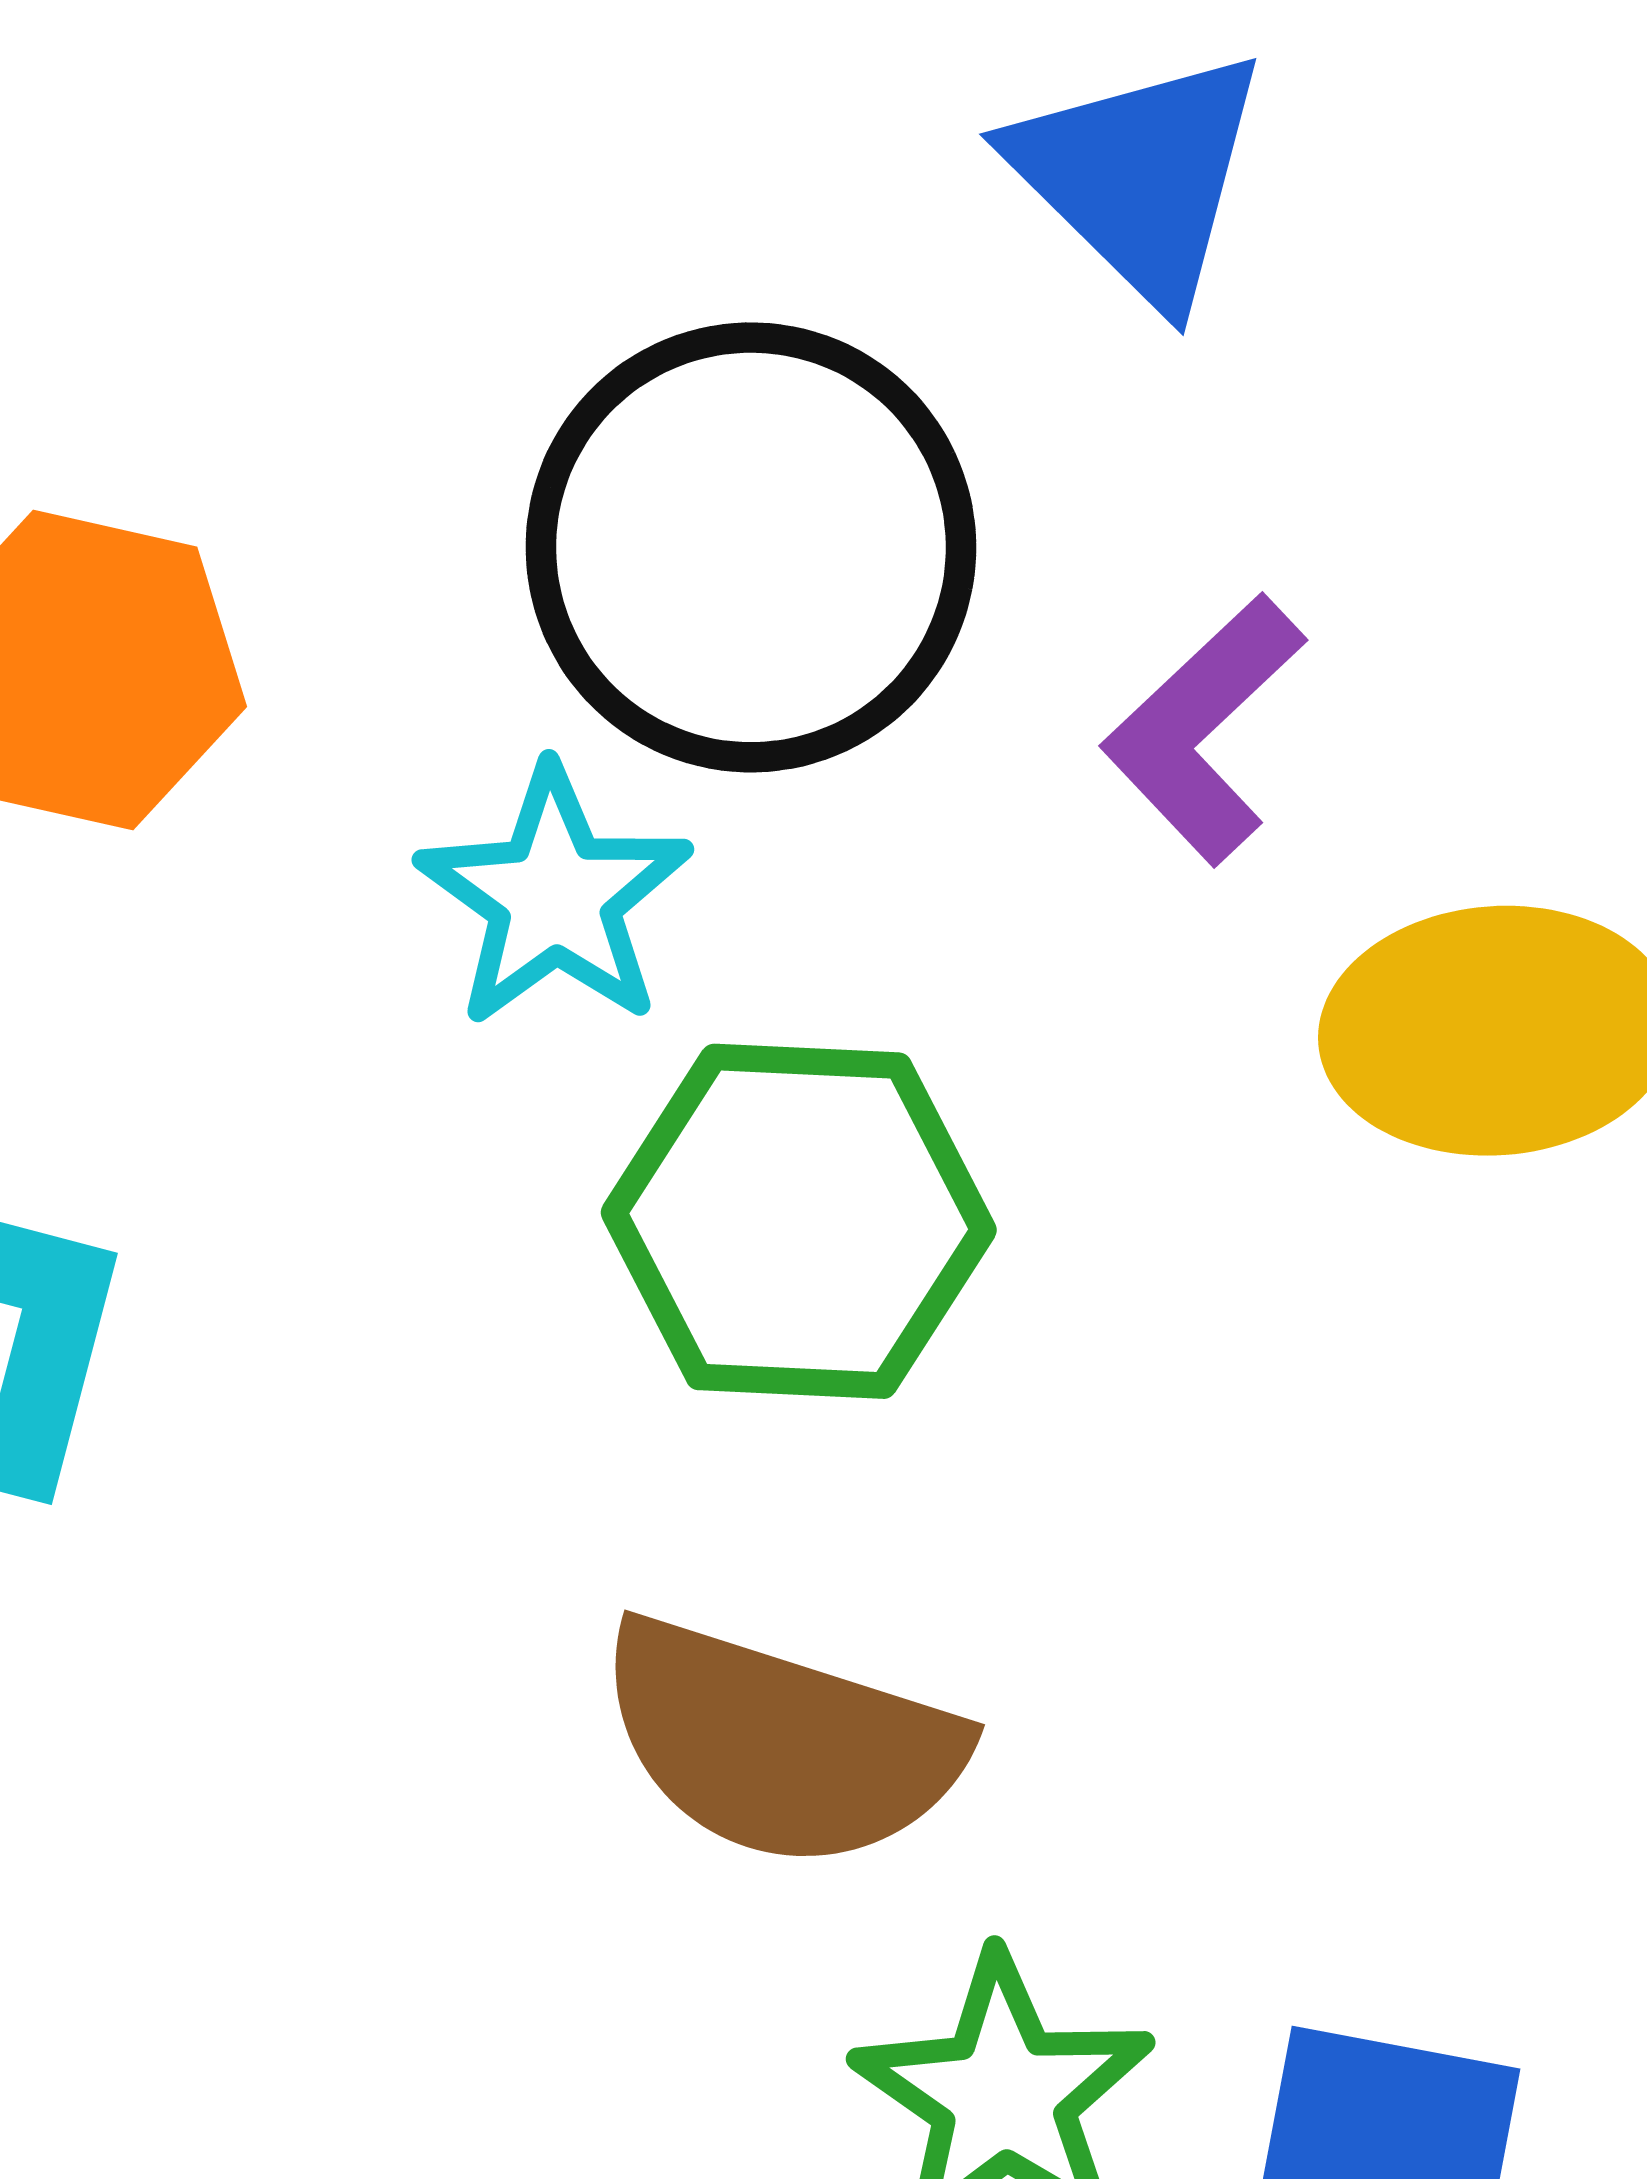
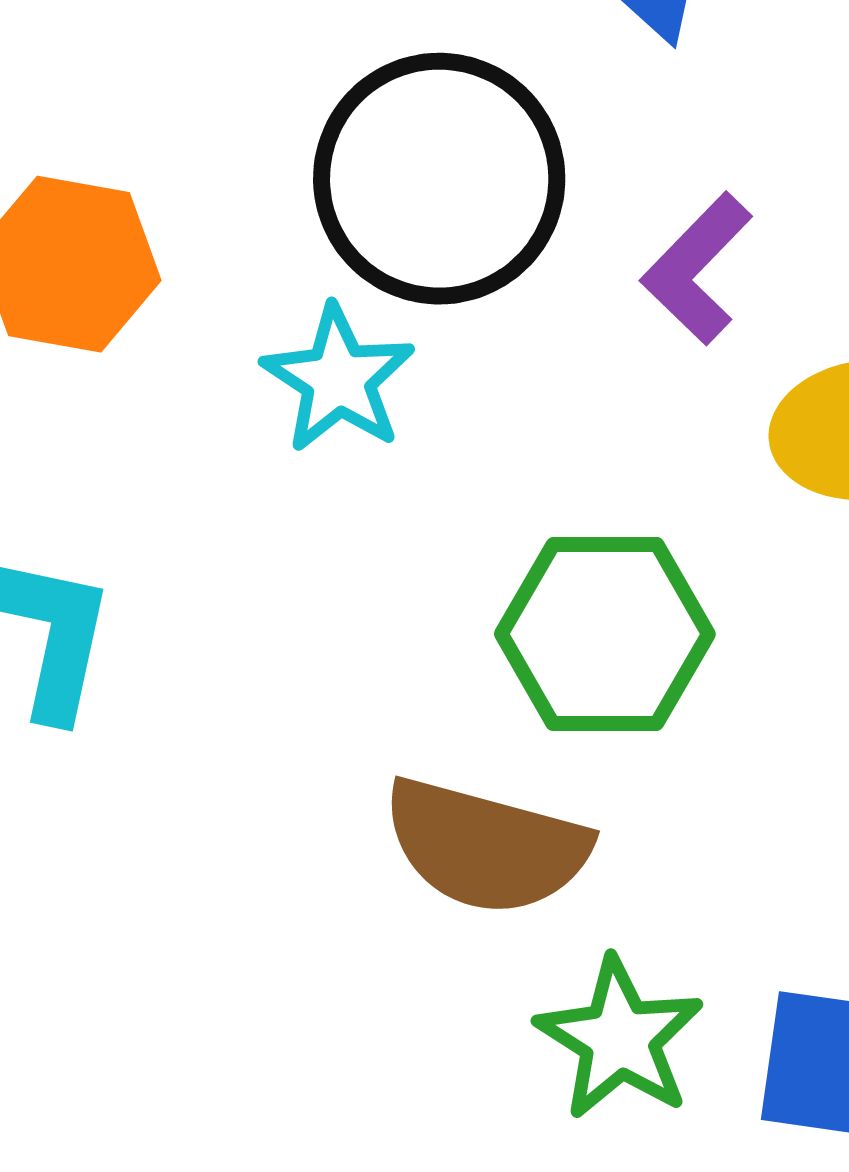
green hexagon: (799, 1221) -> (605, 634), moved

